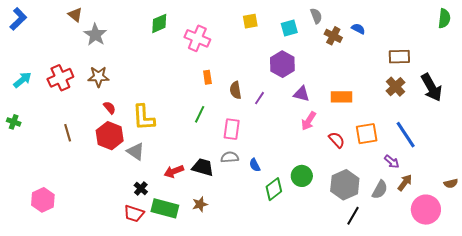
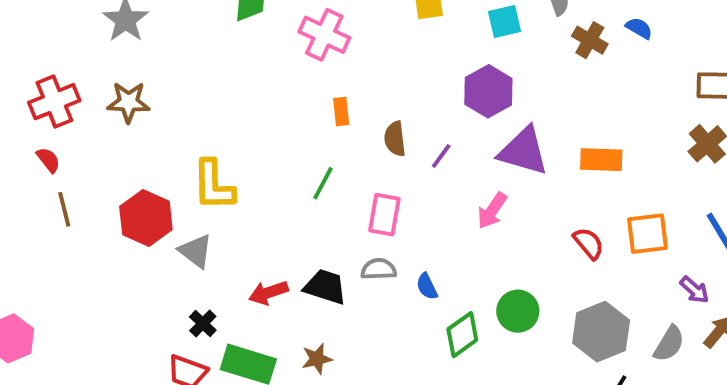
purple triangle: (302, 94) -> (523, 151), size x1.6
red semicircle: (110, 108) -> (48, 160), moved
pink arrow: (309, 121) -> (492, 211), moved

